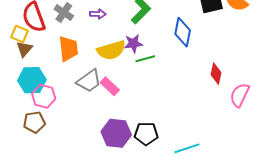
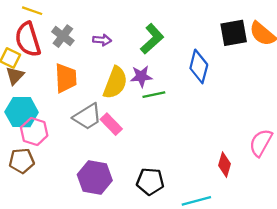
yellow semicircle: (111, 50) -> (115, 83), turned -56
red diamond: (216, 74) -> (224, 165), moved
purple hexagon: (116, 133) -> (95, 178), moved

